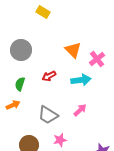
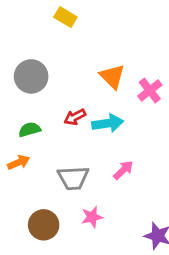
cyan arrow: (81, 80) -> (108, 123), moved
green semicircle: (20, 84) -> (30, 130), turned 56
gray trapezoid: (48, 115) -> (73, 178), turned -35

